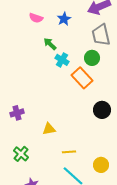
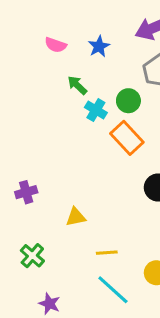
green circle: (92, 58) -> (128, 101), moved

